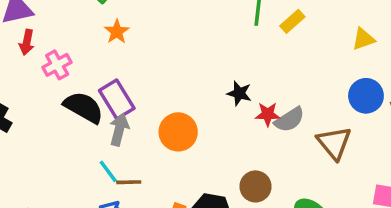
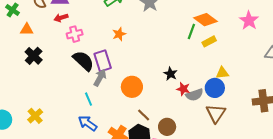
orange star: (117, 32) -> (119, 34), moved
yellow triangle: (363, 39) -> (222, 73), moved
red arrow: (27, 42) -> (61, 18), turned 48
blue circle: (366, 96) -> (215, 88), moved
brown line: (129, 182) -> (144, 115), moved, turned 32

